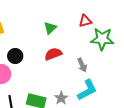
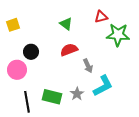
green triangle: (50, 28) -> (66, 24), turned -40
gray arrow: (82, 65) -> (88, 66), moved

